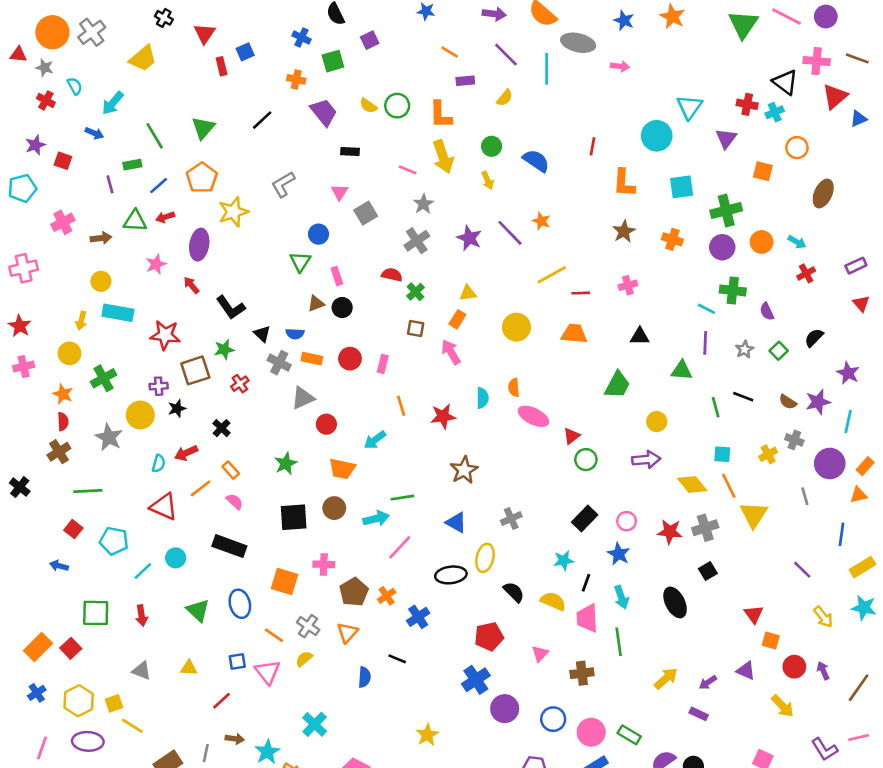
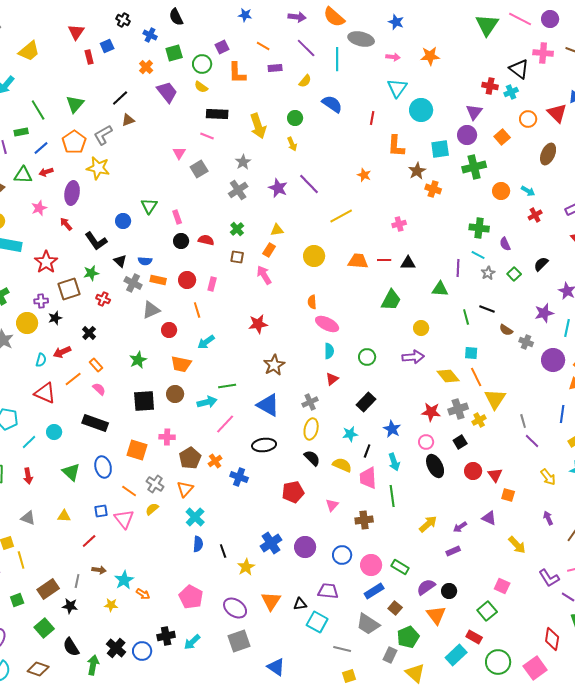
orange star: (672, 17) -> (430, 56), moved, turned -30
black cross: (164, 18) -> (123, 20), moved
purple square: (370, 40) -> (222, 47), moved
orange cross: (296, 79) -> (146, 67), turned 32
red triangle: (835, 96) -> (557, 113), moved, turned -35
green circle: (397, 106) -> (202, 64), moved
cyan triangle: (689, 107) -> (397, 88), moved
orange L-shape: (440, 115) -> (237, 73), moved
black rectangle: (350, 152) -> (217, 114), moved, size x1.5
blue semicircle: (536, 161) -> (332, 104), moved
pink line: (408, 170) -> (207, 136), moved
orange square: (763, 171) -> (502, 137), turned 35
gray L-shape: (283, 184) -> (103, 135), moved
yellow star: (233, 212) -> (98, 168), turned 30
orange star: (541, 221) -> (364, 175), moved
brown star: (624, 231) -> (417, 171), moved
blue circle: (319, 234) -> (123, 221), moved
purple circle: (722, 247) -> (467, 135), moved
red semicircle: (392, 275) -> (206, 240), moved
red line: (581, 293) -> (384, 260), moved
brown triangle: (316, 304) -> (128, 120), moved
cyan line: (707, 309) -> (478, 255), moved
red star: (165, 335) -> (46, 262), turned 30
red cross: (240, 384) -> (103, 299), turned -32
cyan semicircle: (482, 398) -> (329, 351), moved
brown semicircle: (788, 402) -> (506, 330), moved
orange line: (401, 406) -> (197, 310), moved
red triangle: (572, 436) -> (332, 379), moved
yellow cross: (768, 454) -> (479, 420), moved
gray line: (805, 496) -> (523, 421), moved
pink circle: (627, 521) -> (426, 442), moved
blue triangle: (456, 522) -> (268, 405), size x1.4
yellow ellipse: (485, 558) -> (311, 429), moved
blue cross: (418, 617) -> (239, 477), turned -36
black line: (397, 659) -> (223, 551), moved, turned 48
red circle: (794, 667) -> (473, 471), moved
blue semicircle: (364, 677) -> (198, 544), moved
blue cross: (476, 680) -> (271, 543), moved
purple rectangle: (699, 714) -> (453, 551), turned -48
cyan cross: (315, 724) -> (195, 517), moved
yellow line: (132, 726) -> (21, 560), turned 42

